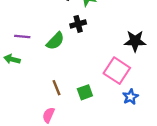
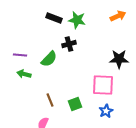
green arrow: (12, 59) -> (24, 74), moved
pink square: (117, 71) -> (103, 85), turned -30
blue star: (131, 97) -> (106, 111), moved

